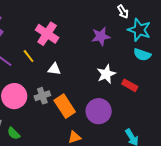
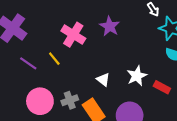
purple star: (101, 36) -> (110, 26), moved, turned -30
white triangle: (54, 69) -> (103, 80), moved, turned 32

